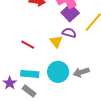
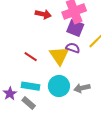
purple square: (70, 13) -> (75, 28), turned -30
yellow triangle: (56, 41) -> (59, 56), size x1.5

